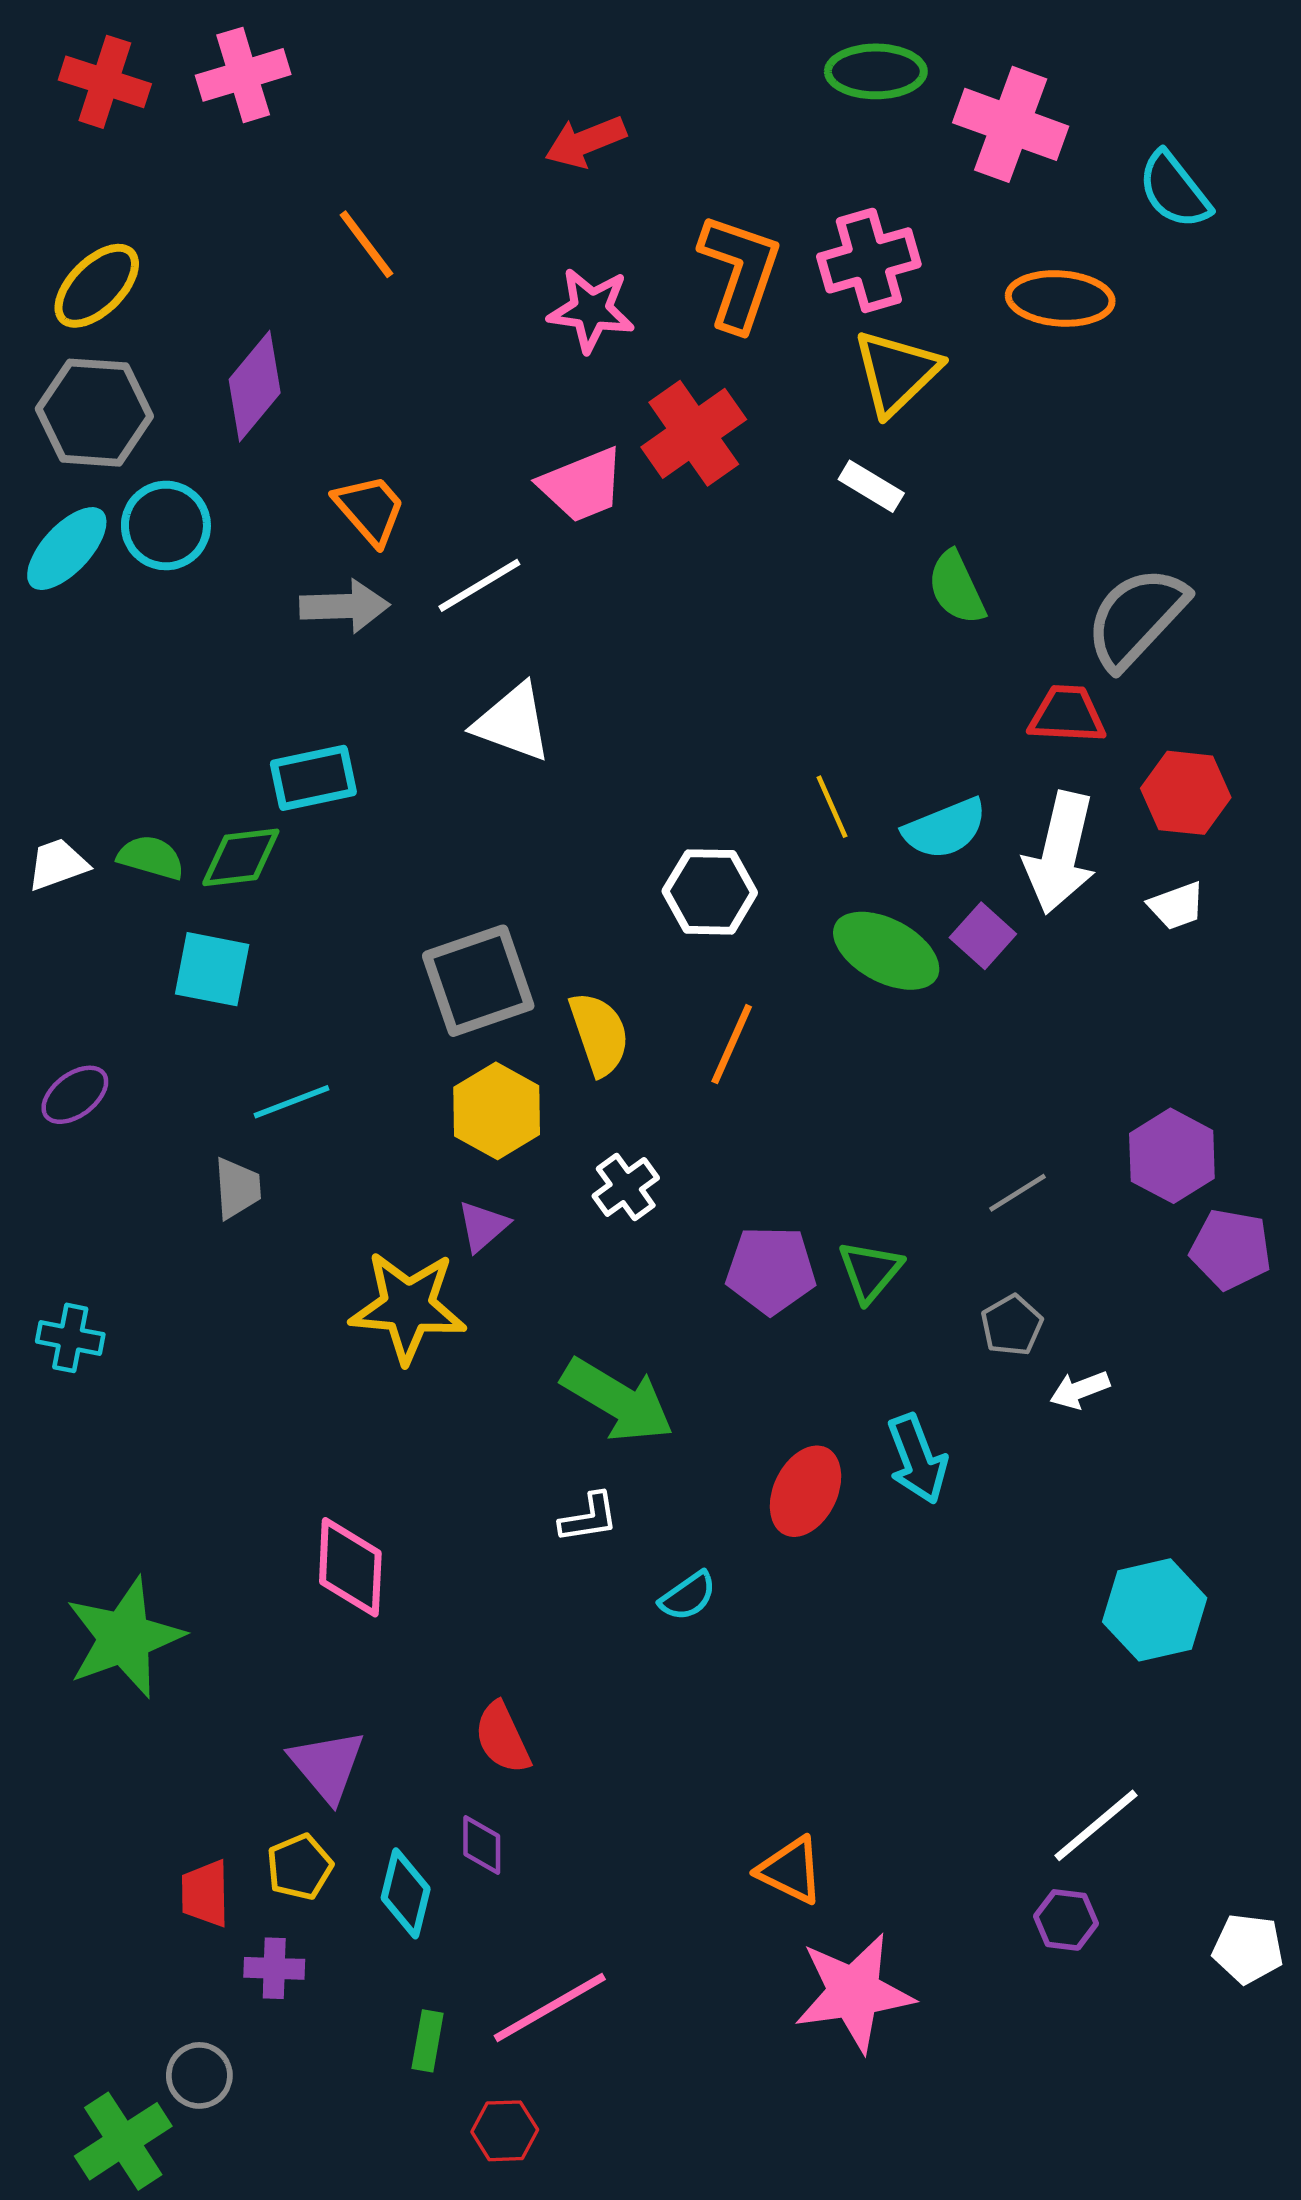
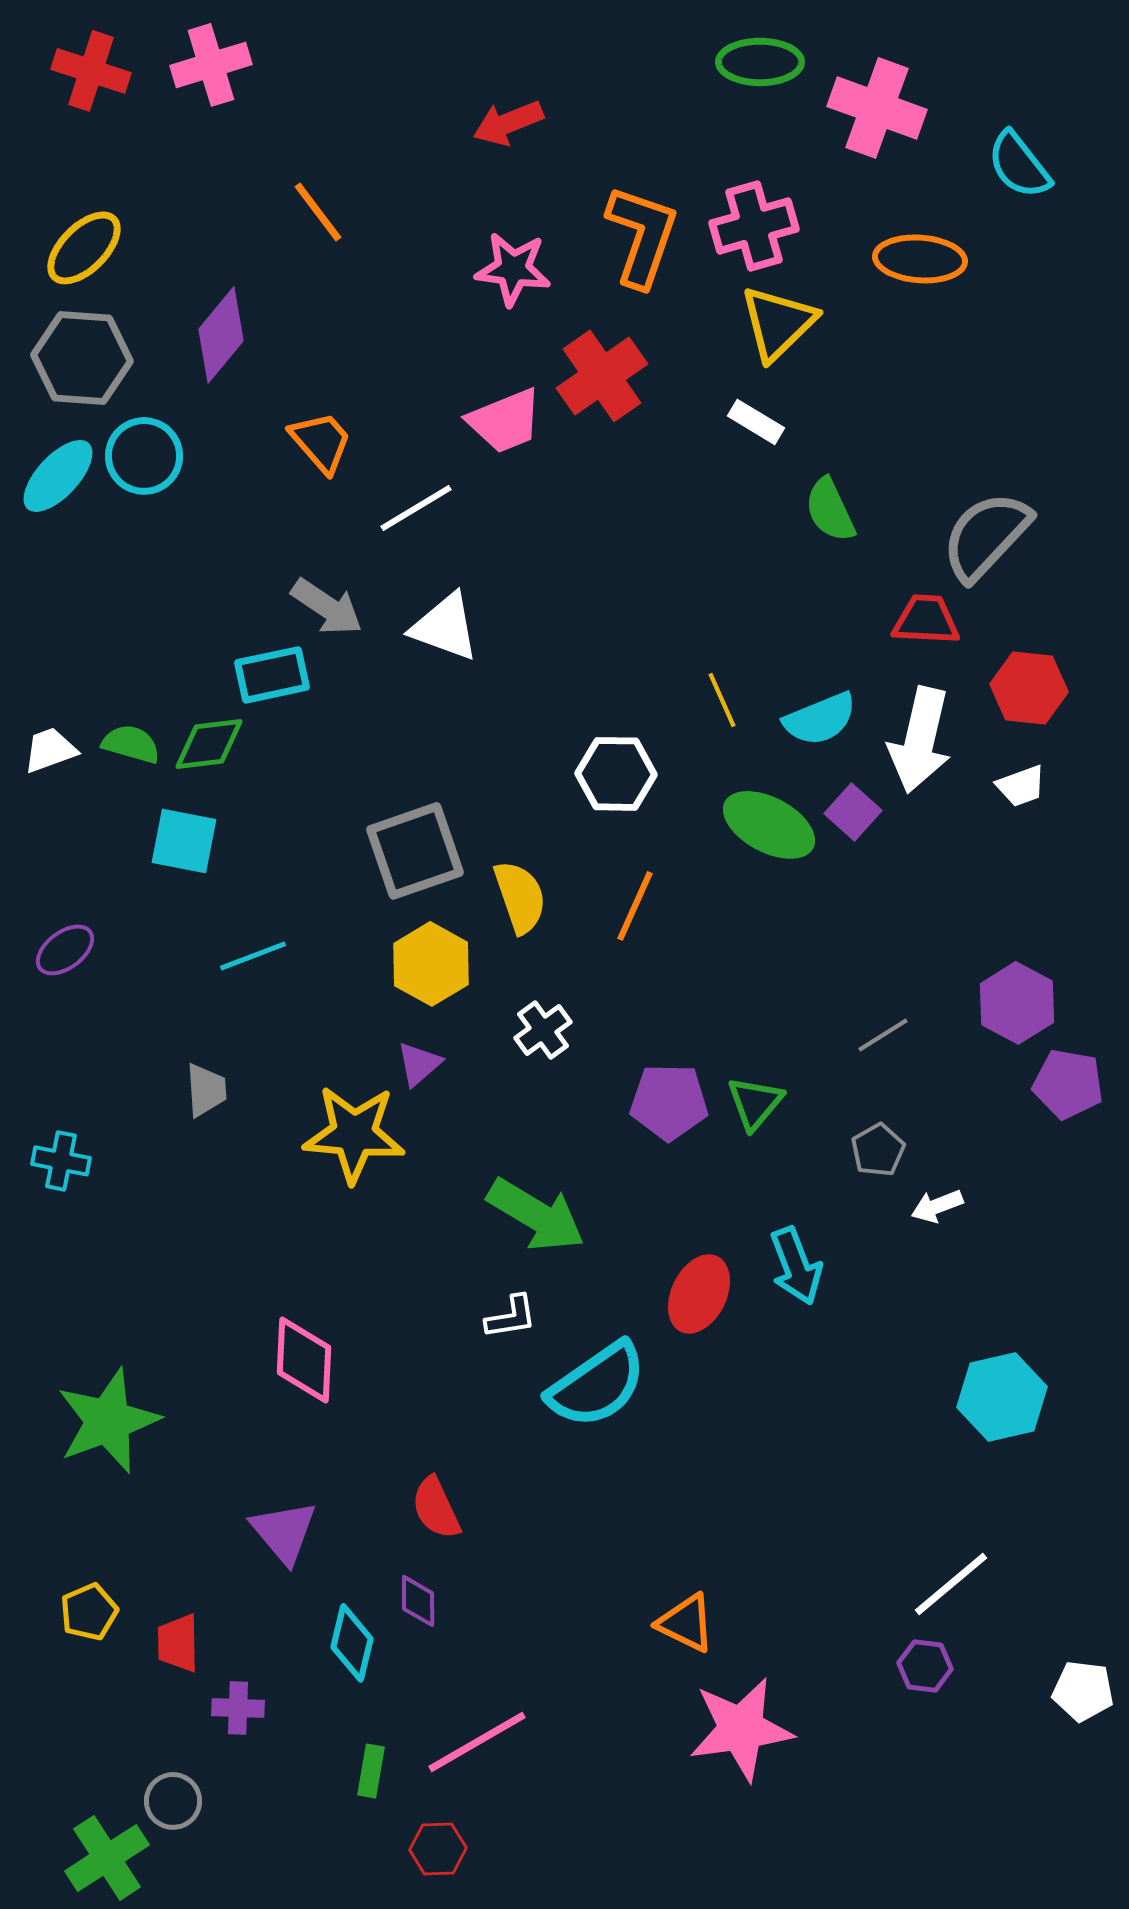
gray arrow: (345, 606) -> (327, 607), moved, turned 36
gray trapezoid: (237, 1188) -> (206, 1090), moved
cyan semicircle: (688, 1596) -> (597, 1385), size x2.0
yellow pentagon: (300, 1867) -> (89, 1612), moved

